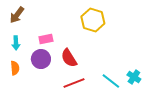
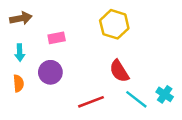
brown arrow: (17, 15) -> (21, 18), turned -138
pink rectangle: (46, 39) -> (57, 38), moved
red semicircle: (69, 58) -> (119, 71), moved

